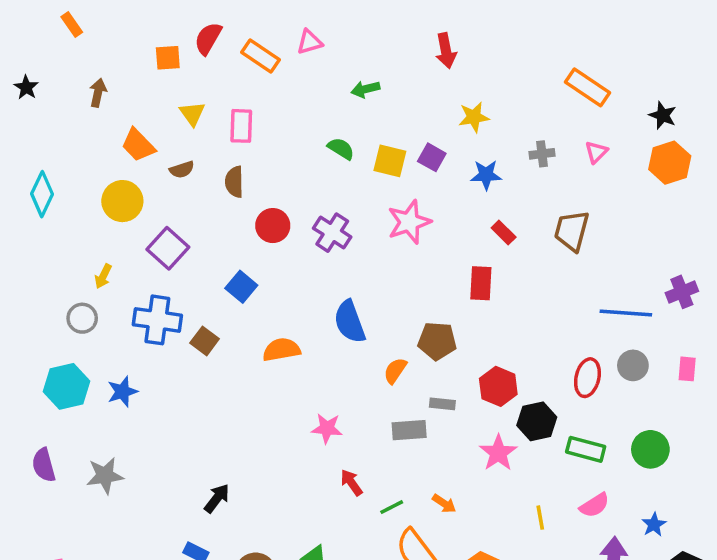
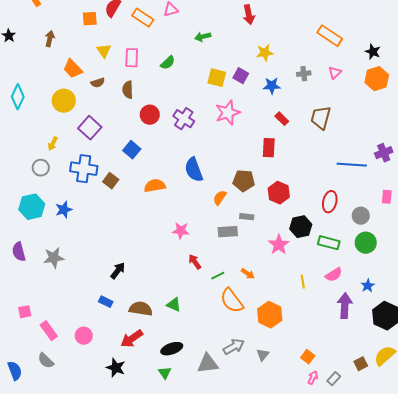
green semicircle: (341, 149) -> (168, 63), moved, turned 105
gray circle: (633, 365) -> (361, 216), moved
red hexagon: (498, 386) -> (279, 193), moved

